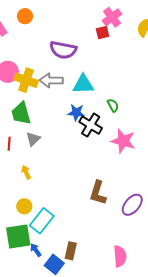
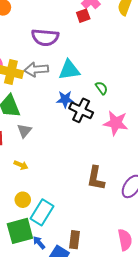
yellow arrow: (26, 172) -> (21, 165), turned 144

